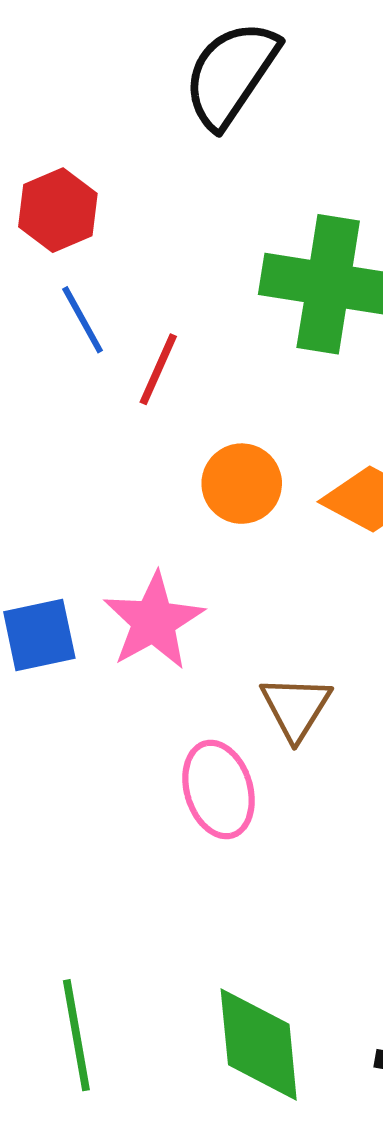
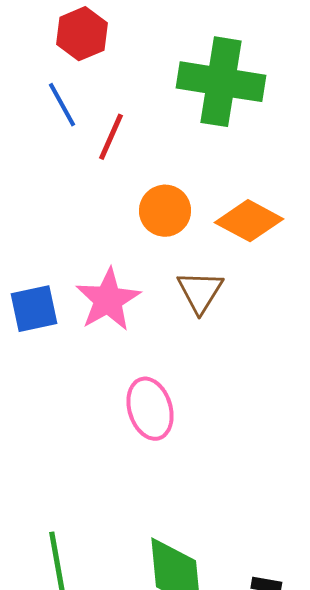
red hexagon: (58, 210) -> (82, 34), moved
brown triangle: (296, 708) -> (200, 292), moved

